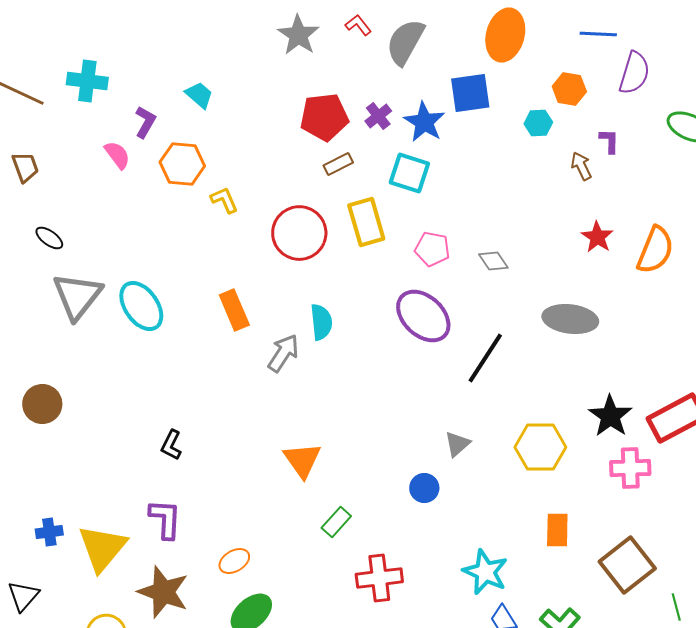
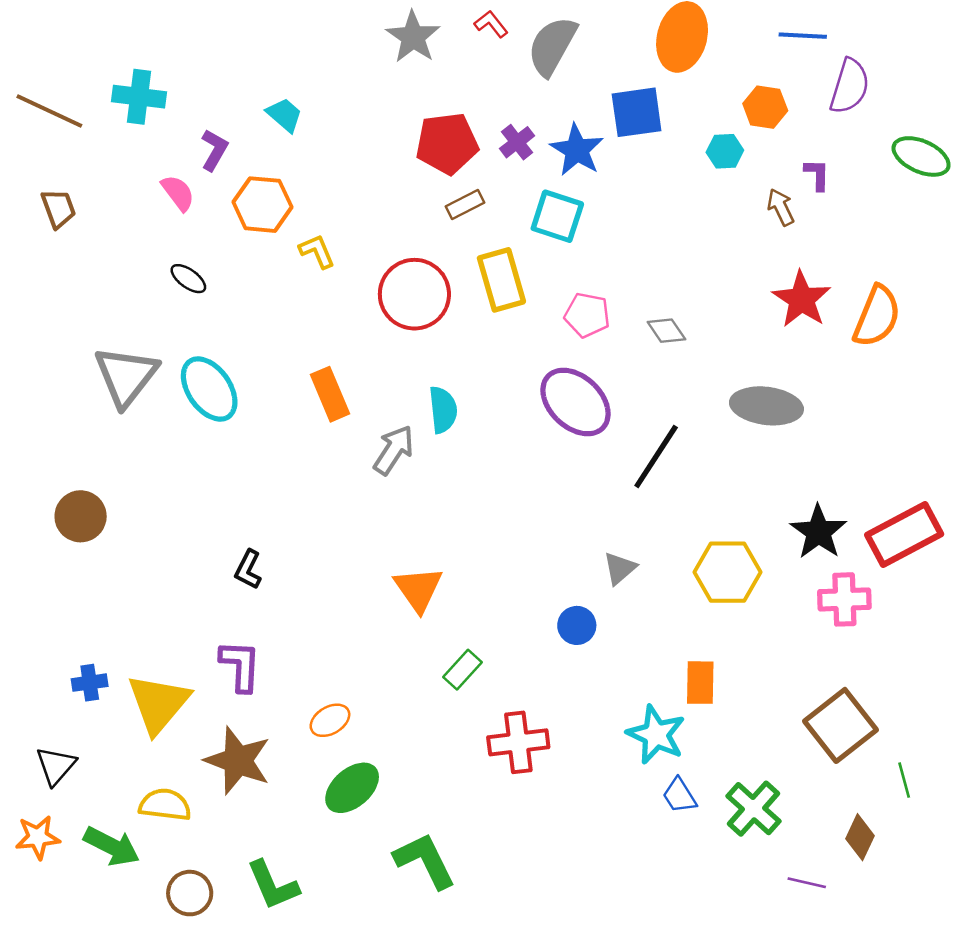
red star: (597, 237) -> (802, 299), size x1.4
black ellipse: (49, 238) -> (188, 279), moved
orange rectangle: (557, 530) -> (700, 683), moved

